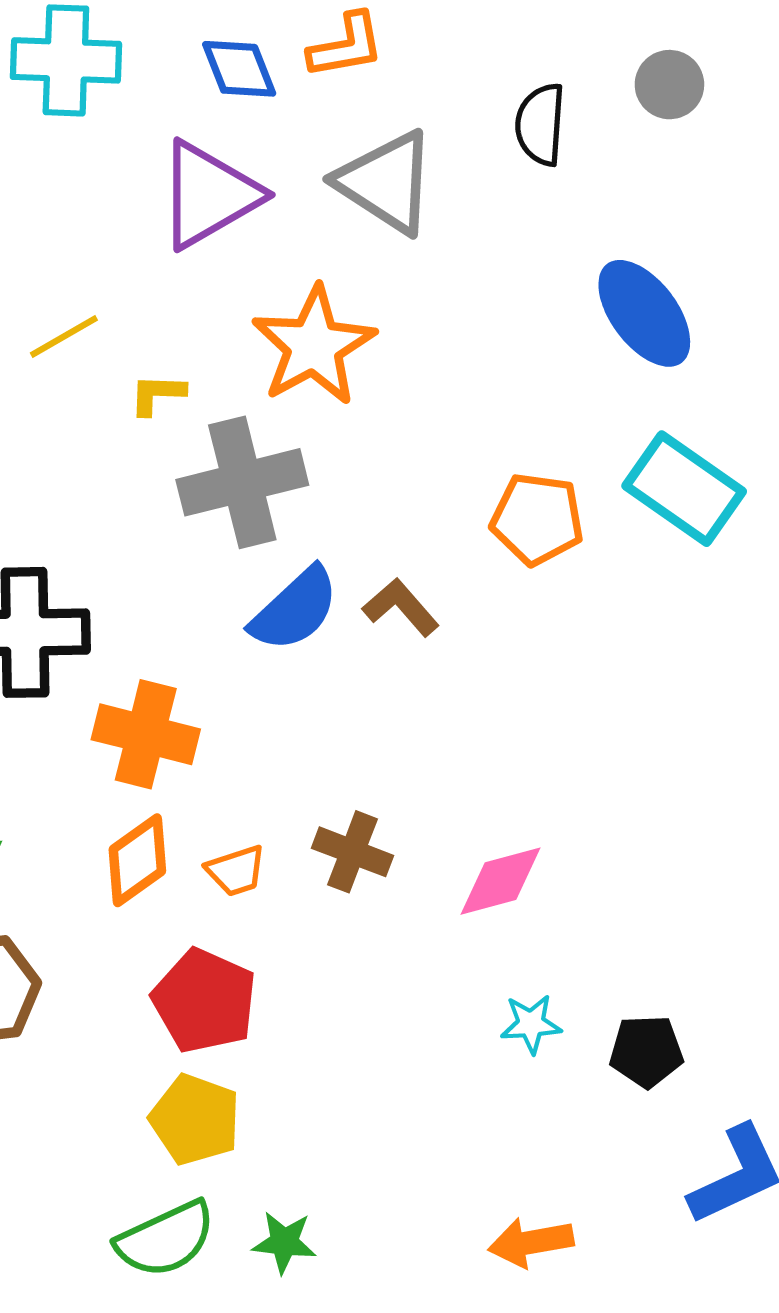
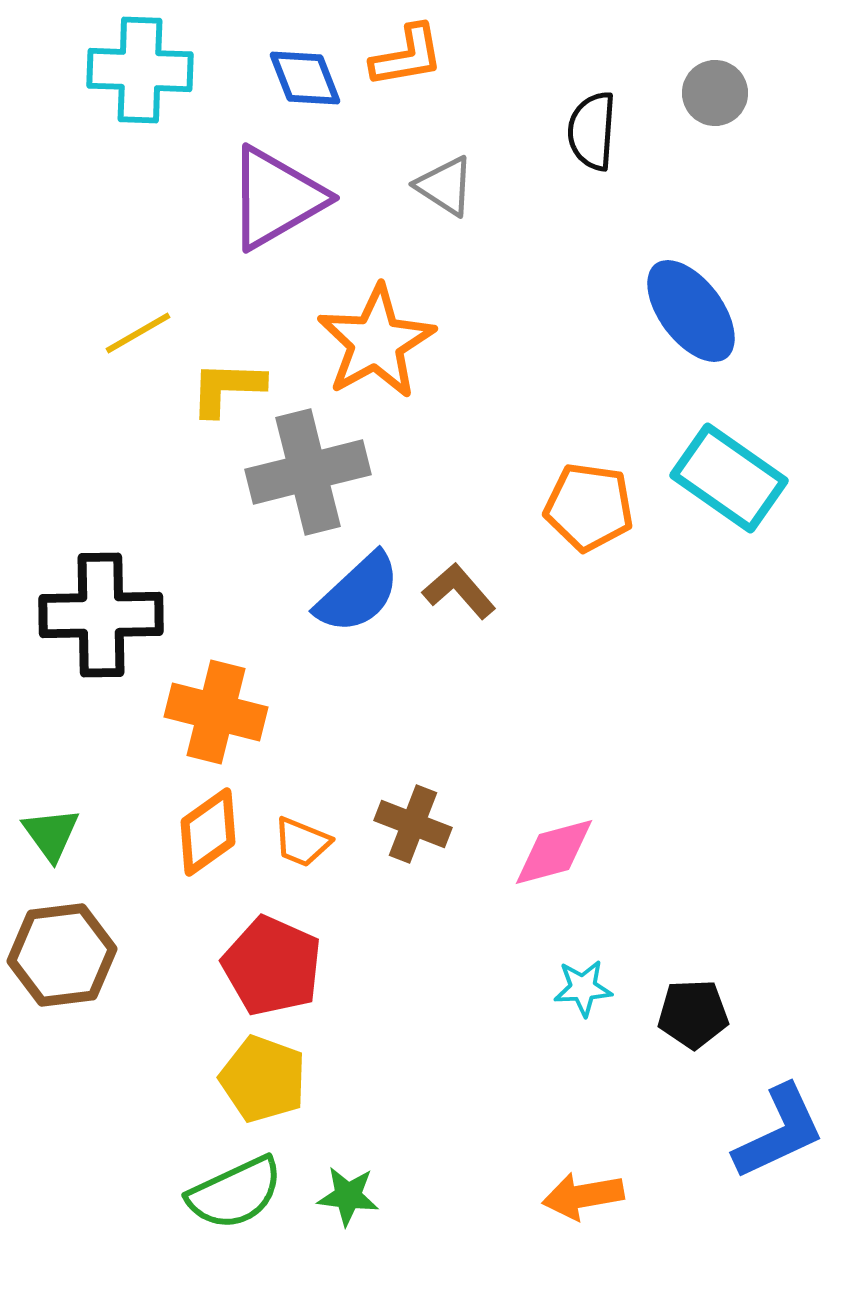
gray triangle: (386, 182) -> (445, 186), size x0.6
yellow L-shape: (157, 394) -> (227, 388), size x1.4
orange trapezoid: (236, 871) -> (302, 842), turned 40

